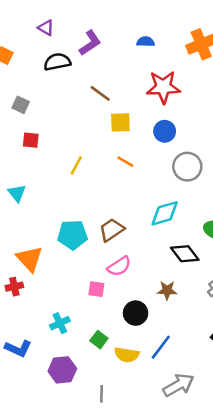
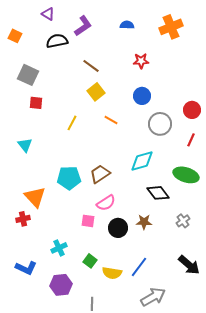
red star: (163, 87) -> (141, 61), size x0.6
gray square: (21, 105) -> (28, 75), size x1.5
yellow square: (120, 122) -> (96, 92), moved, turned -36
black circle: (136, 313) -> (118, 228), moved

